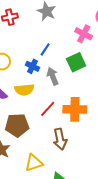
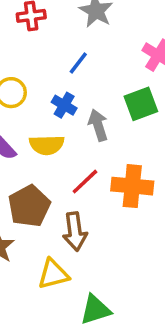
blue line: (45, 49) -> (78, 63), moved
brown pentagon: (17, 125) -> (29, 206), turned -30
brown arrow: (60, 139) -> (75, 231), moved

